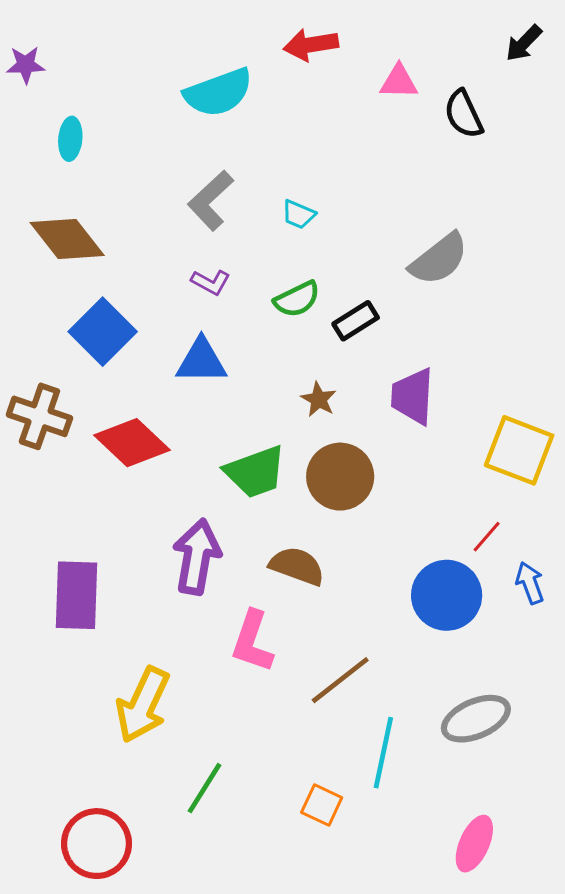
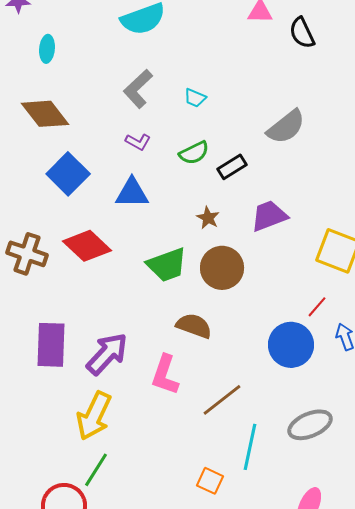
purple trapezoid: (413, 396) -> (269, 216), turned 66
brown cross: (39, 416) -> (27, 254), moved
purple arrow: (197, 557) -> (107, 354), moved, turned 33
green line: (204, 788) -> (96, 470), moved

